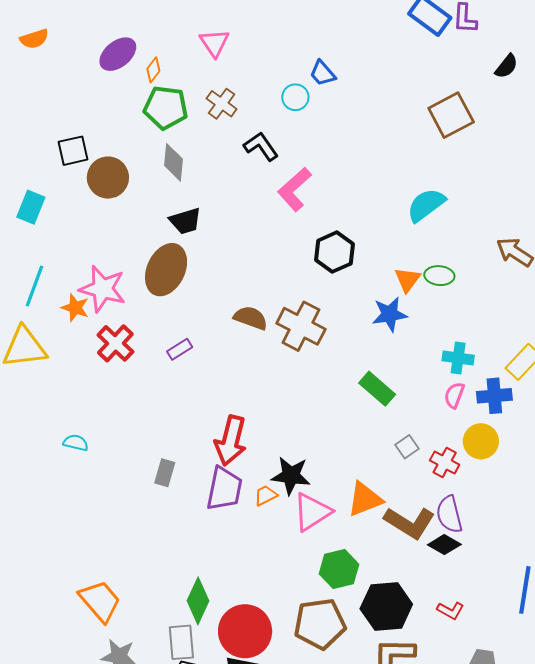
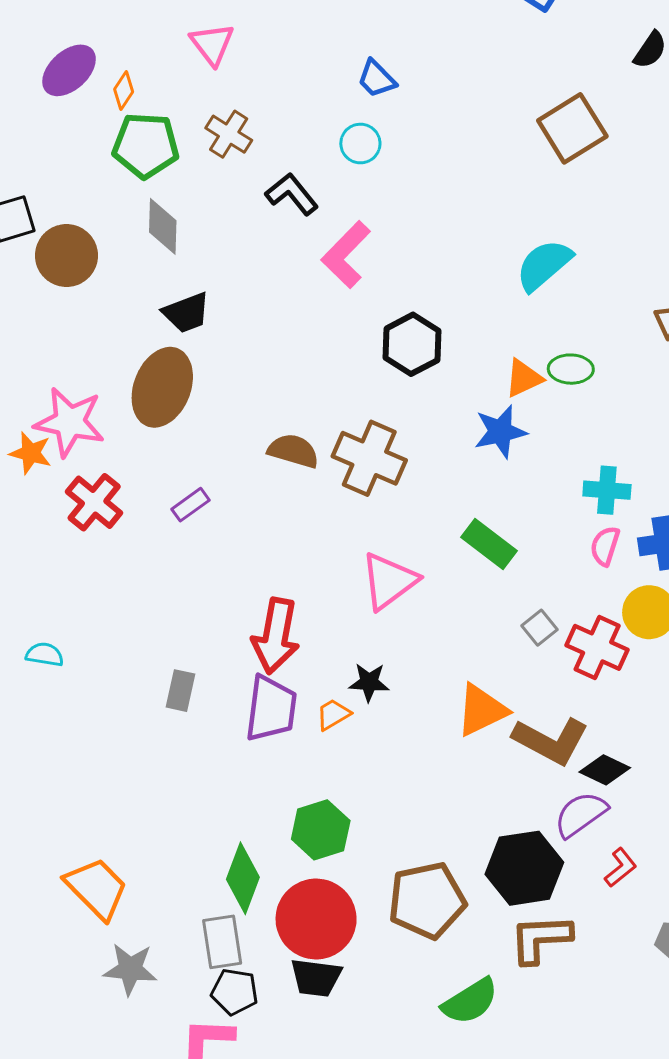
cyan circle: (295, 97) -> (360, 144), moved
orange triangle: (407, 280) -> (524, 378), turned 32
red cross: (445, 463) -> (597, 647), size x1.4
black star: (291, 476) -> (369, 682), size x0.7
pink triangle: (312, 512) -> (389, 581), moved
purple semicircle: (449, 514) -> (581, 814), moved, turned 72
green hexagon: (339, 569) -> (321, 830), moved
red L-shape: (450, 610) -> (621, 868), turned -64

